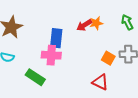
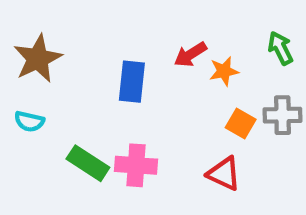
orange star: (96, 23) -> (224, 71), moved
pink cross: (51, 55) -> (136, 165), moved

